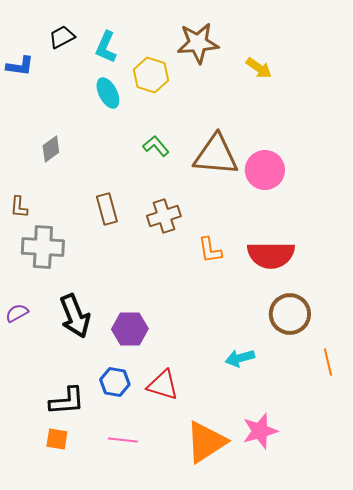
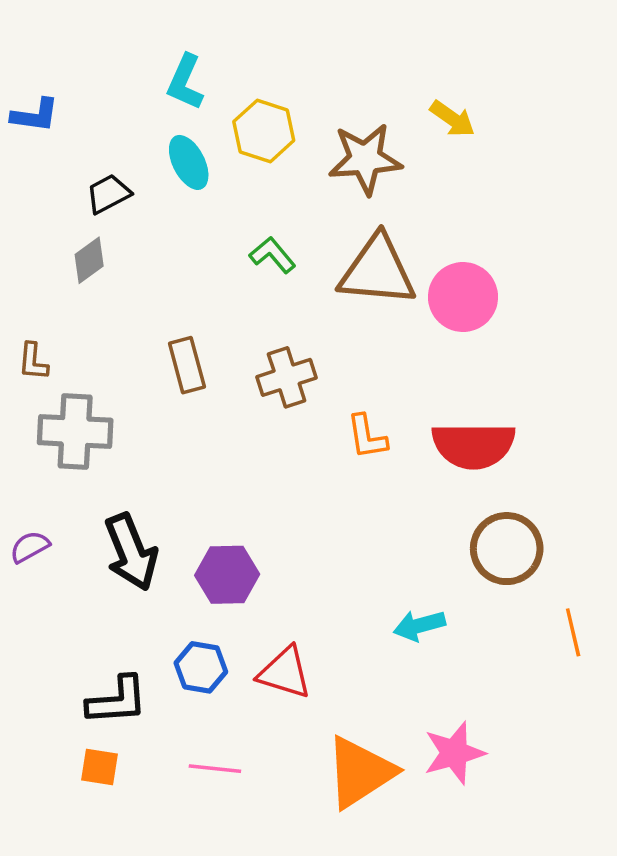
black trapezoid: (62, 37) -> (108, 194), moved
brown star: (198, 43) -> (365, 159), moved

